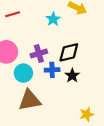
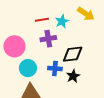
red line: (13, 14) -> (42, 20), moved
purple cross: (39, 54) -> (48, 39), moved

